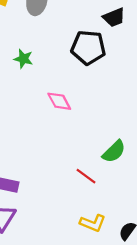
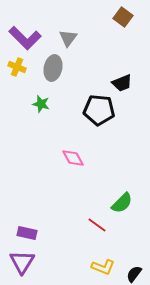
green star: (23, 59) -> (41, 104), moved

